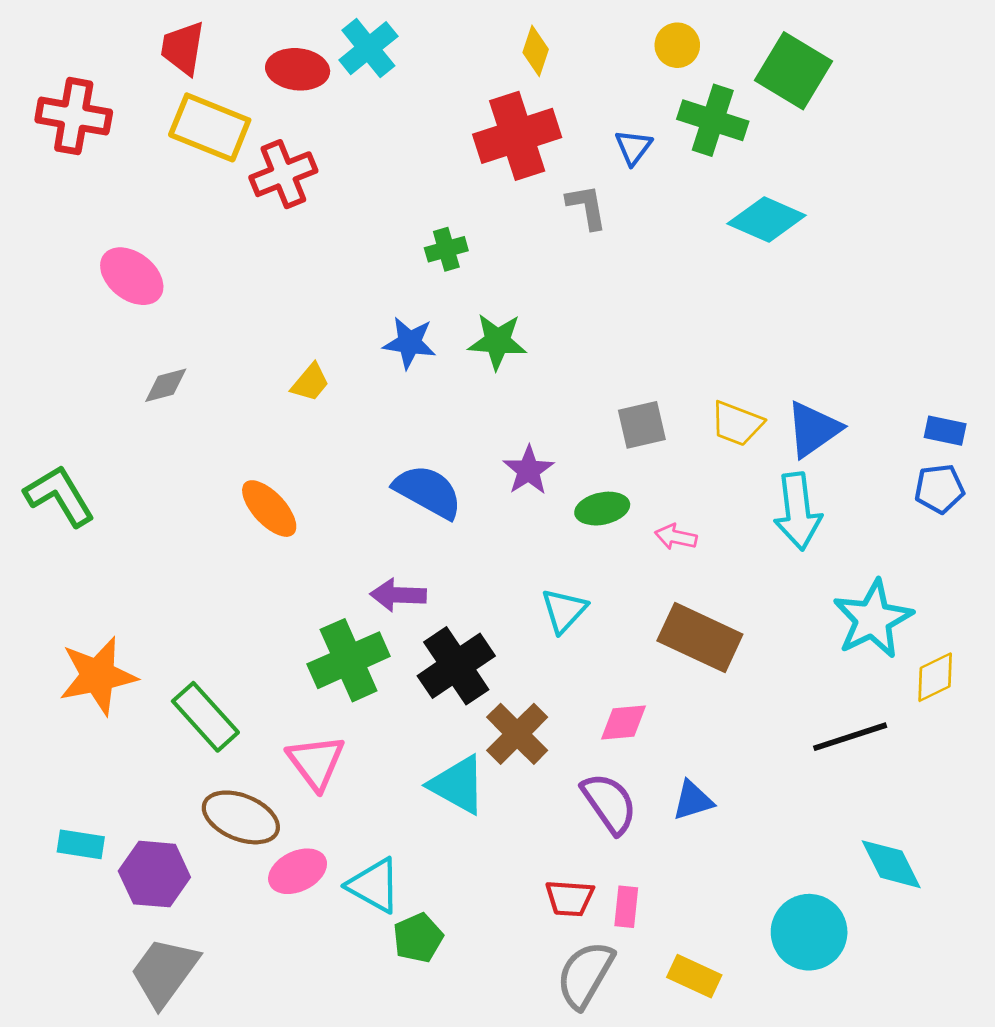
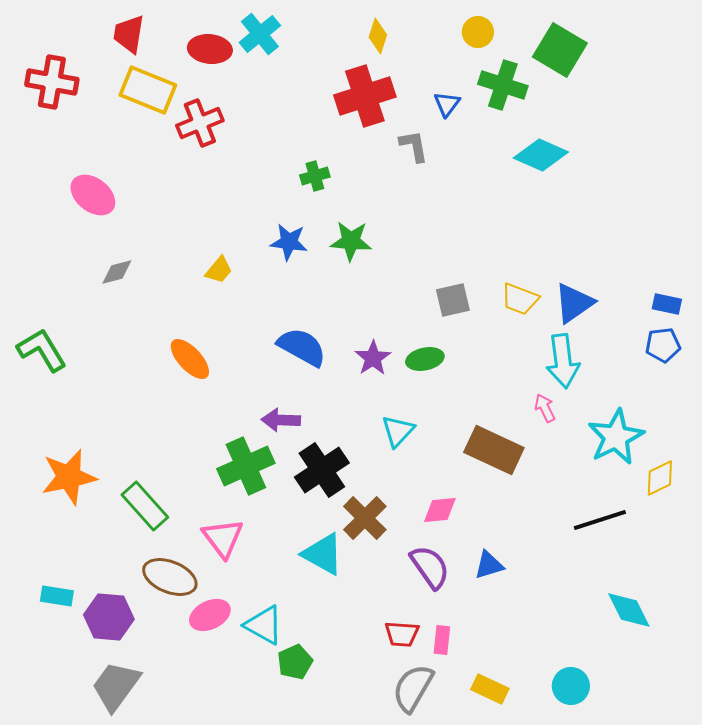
purple star: (529, 470) -> (373, 358), moved
pink arrow: (676, 537) -> (545, 408), moved, turned 52
cyan circle: (809, 932) -> (571, 686), moved, size x0.7

